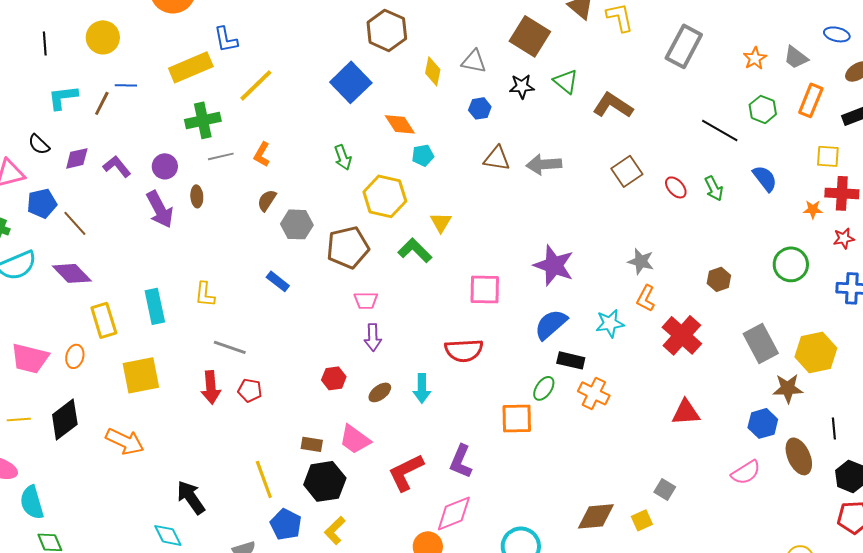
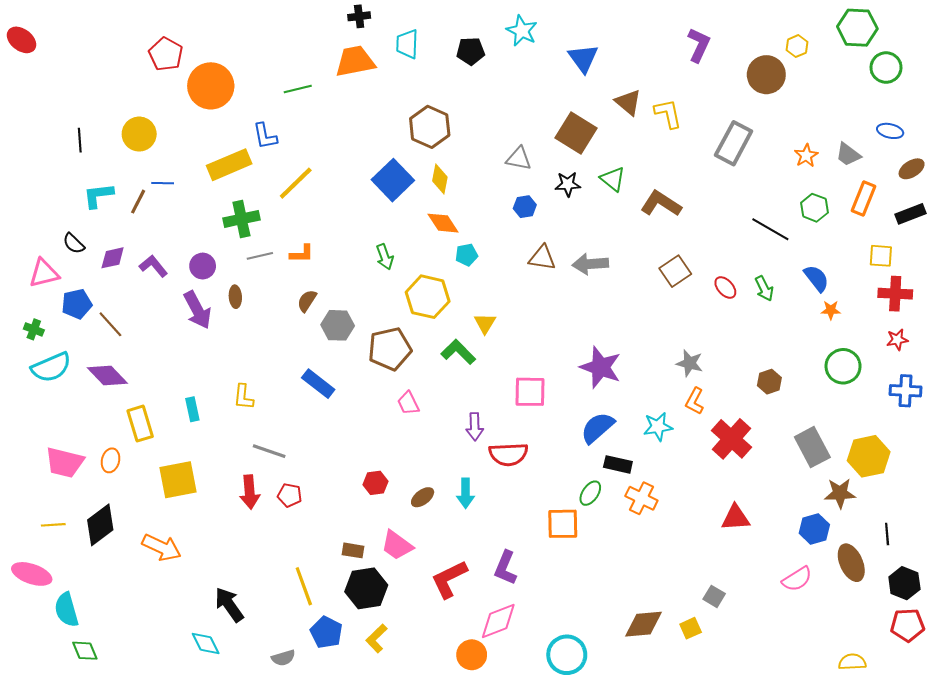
yellow diamond: (433, 71) -> (440, 179), moved
orange L-shape: (262, 154) -> (302, 254), turned -120
orange star: (813, 209) -> (831, 310), moved
blue rectangle: (278, 281) -> (318, 384), size x1.4
pink trapezoid: (366, 300) -> (408, 403), turned 65
cyan rectangle: (155, 306) -> (192, 409), size x0.7
purple arrow: (373, 337) -> (475, 427), moved

